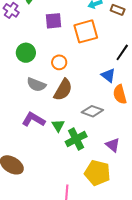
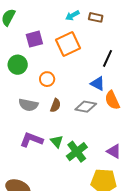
green circle: (26, 53) -> (18, 65), moved
brown semicircle: (63, 90) -> (55, 105), size x0.6
gray diamond: (92, 111) -> (86, 107), moved

